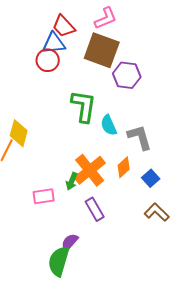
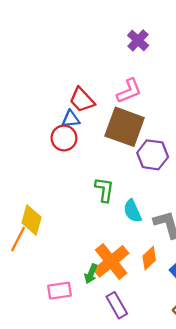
blue triangle: (54, 43) -> (71, 119), size x0.7
green L-shape: (84, 106) -> (104, 190), size x0.7

